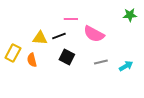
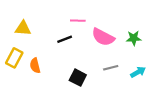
green star: (130, 15) -> (134, 38), moved
yellow triangle: (40, 38) -> (23, 28), moved
black square: (67, 57) -> (78, 78), moved

